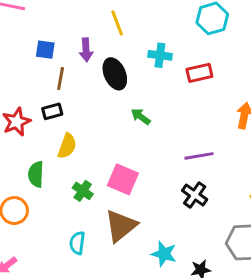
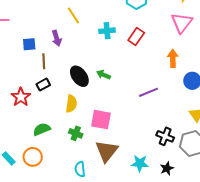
red rectangle: (199, 73) -> (136, 36), turned -30
black ellipse: (115, 74) -> (79, 76), moved
yellow semicircle: (67, 146) -> (71, 104), moved
green semicircle: (36, 174) -> (42, 129), turned 78
black cross: (195, 195) -> (165, 136), moved

